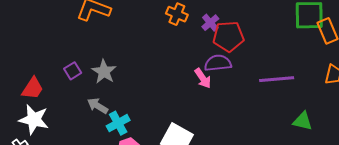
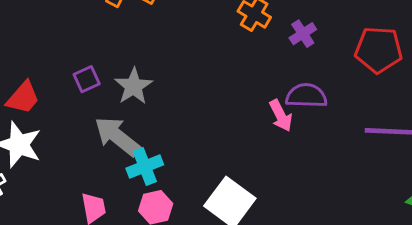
red pentagon: (228, 36) -> (379, 50), moved
gray arrow: (98, 106) -> (117, 136), size x1.5

